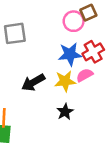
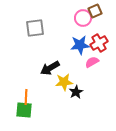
yellow star: (65, 81) -> (64, 82), moved

